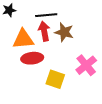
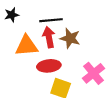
red ellipse: (32, 58) -> (49, 66), moved

